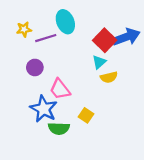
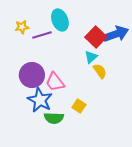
purple circle: (35, 67) -> (32, 75), moved, size x1.6
yellow semicircle: (109, 77) -> (100, 71), turned -112

